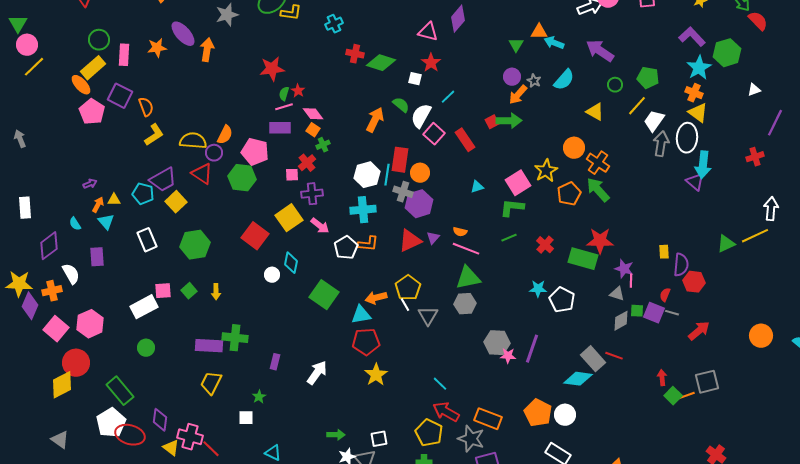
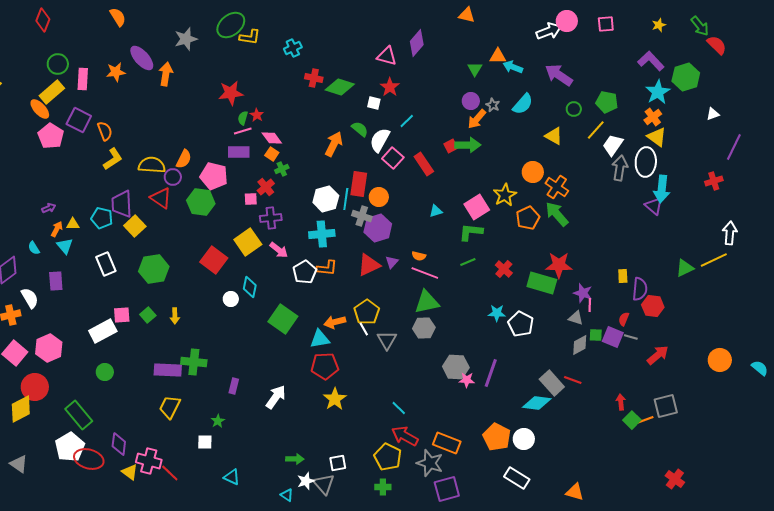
orange cross: (694, 93) -> (653, 117), turned 30
purple trapezoid: (163, 180) -> (122, 204), turned 116

